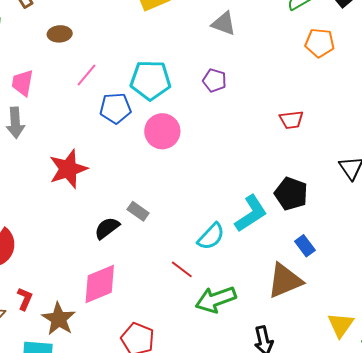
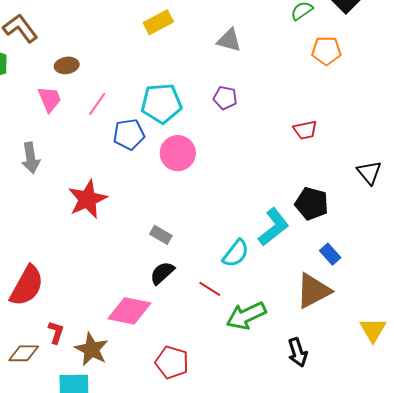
pink trapezoid: (22, 83) -> (50, 99), moved, turned 152
black semicircle: (107, 228) -> (162, 273), moved
pink diamond: (100, 284) -> (129, 311), turned 39

